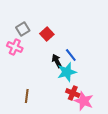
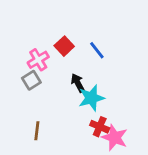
gray square: (23, 29) -> (31, 80), moved
pink cross: (15, 47) -> (38, 60), moved, turned 35
blue line: (71, 55) -> (97, 50), moved

